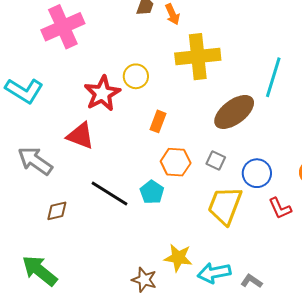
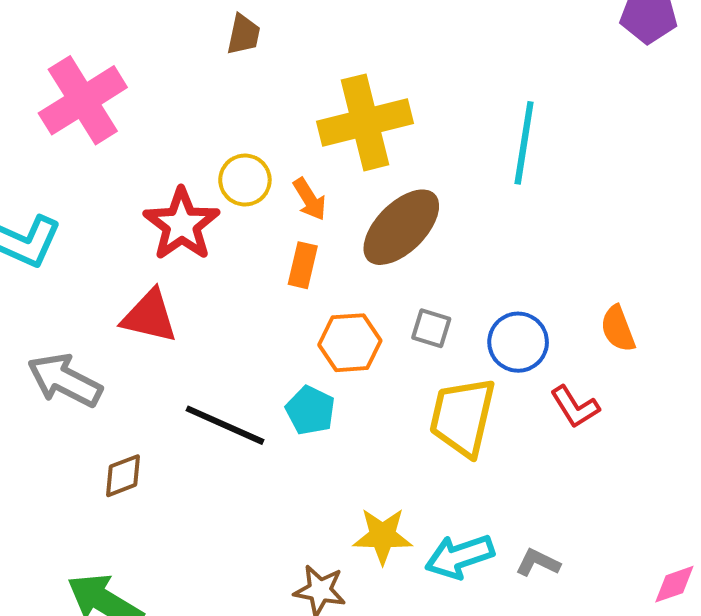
orange arrow: (172, 14) -> (310, 199), moved
brown ellipse: (234, 112) -> (401, 227), moved

